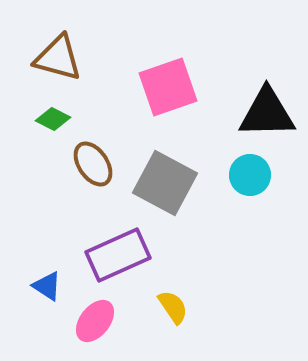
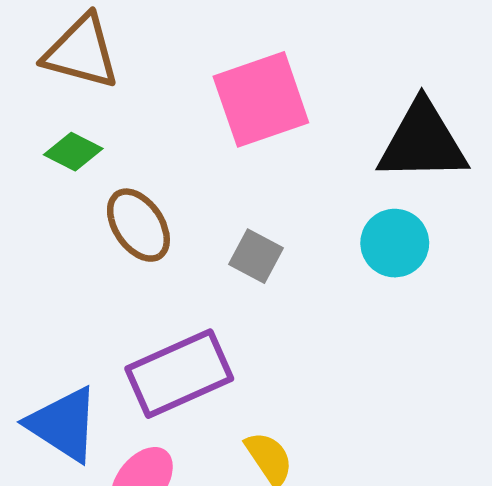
gray square: (165, 183) -> (256, 256), size x0.5
blue triangle: (47, 286) -> (63, 424), size x1.6

